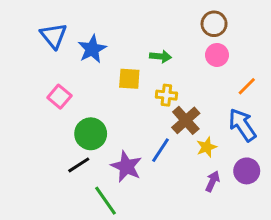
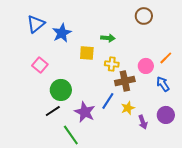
blue triangle: (54, 36) -> (36, 24), turned 30
pink circle: (217, 55) -> (146, 66), moved
brown cross: (186, 120) -> (125, 81), turned 30
blue arrow: (242, 125) -> (163, 84), size x0.7
yellow star: (207, 147) -> (128, 108), moved
purple arrow: (213, 181) -> (143, 122), turned 136

